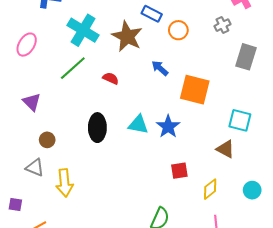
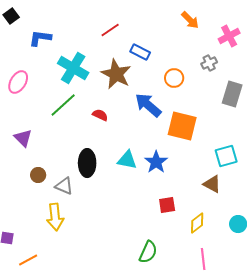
orange circle: (178, 30) -> (174, 78), moved
blue arrow: (160, 68) -> (148, 105), size x1.6
cyan square: (240, 120) -> (226, 156), turned -30
gray triangle: (35, 168) -> (64, 186), moved

